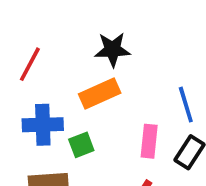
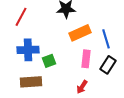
orange rectangle: (100, 94) -> (80, 33), moved

